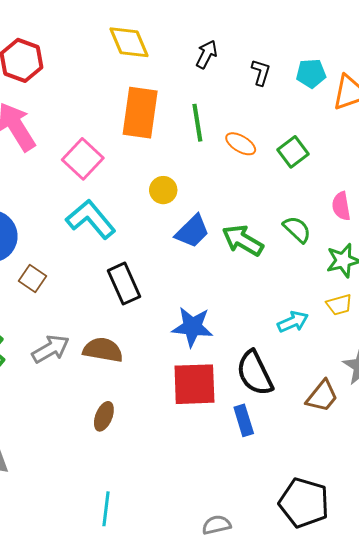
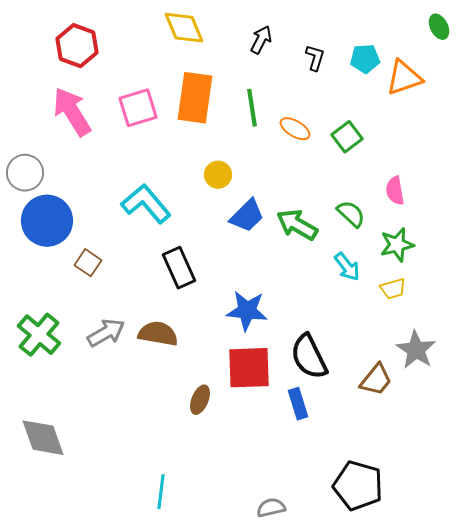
pink square: (83, 159) -> (138, 108), moved, turned 30
cyan arrow: (293, 322) -> (347, 267), moved, turned 76
brown ellipse: (104, 416) -> (200, 400), moved

